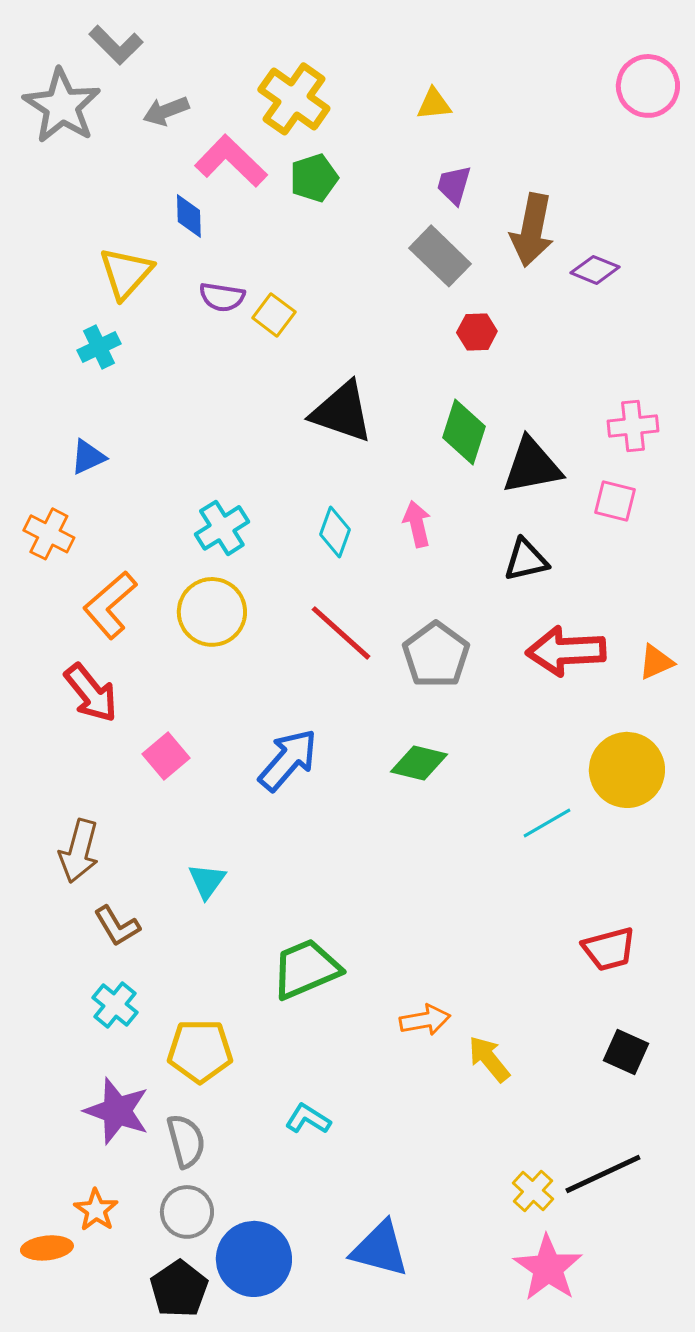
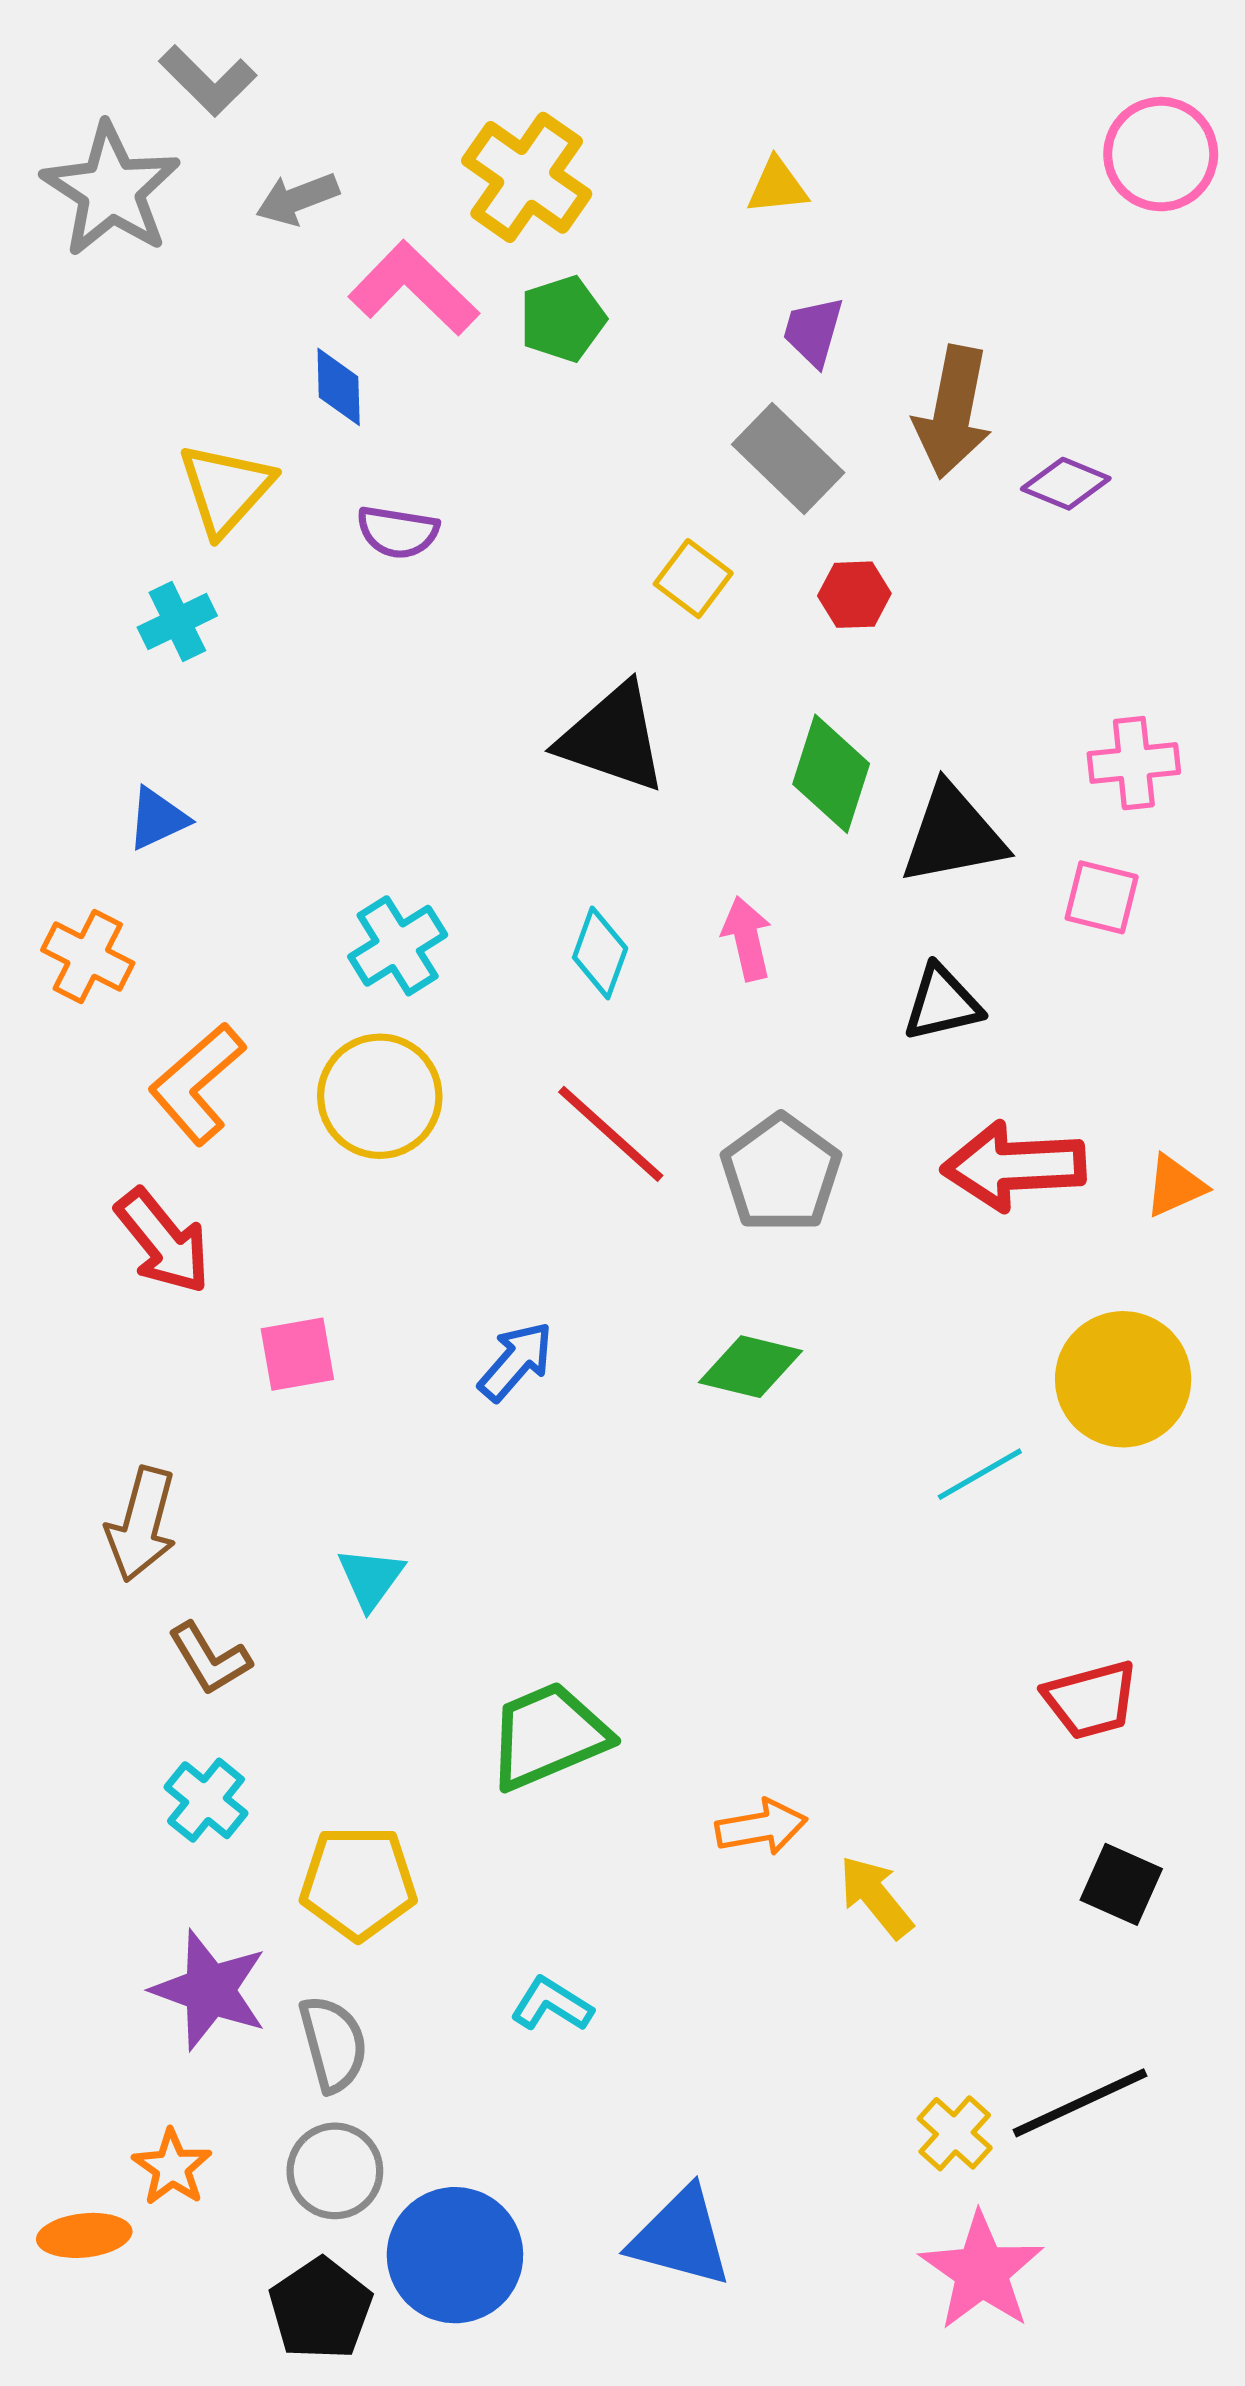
yellow square: (274, 315) -> (693, 579), moved
pink square: (166, 756) -> (297, 1354), turned 30
blue arrow: (288, 760) -> (516, 1361), size x0.7

